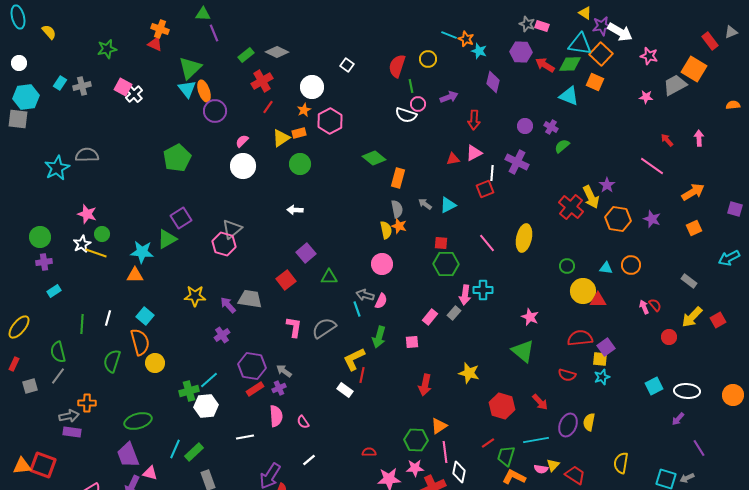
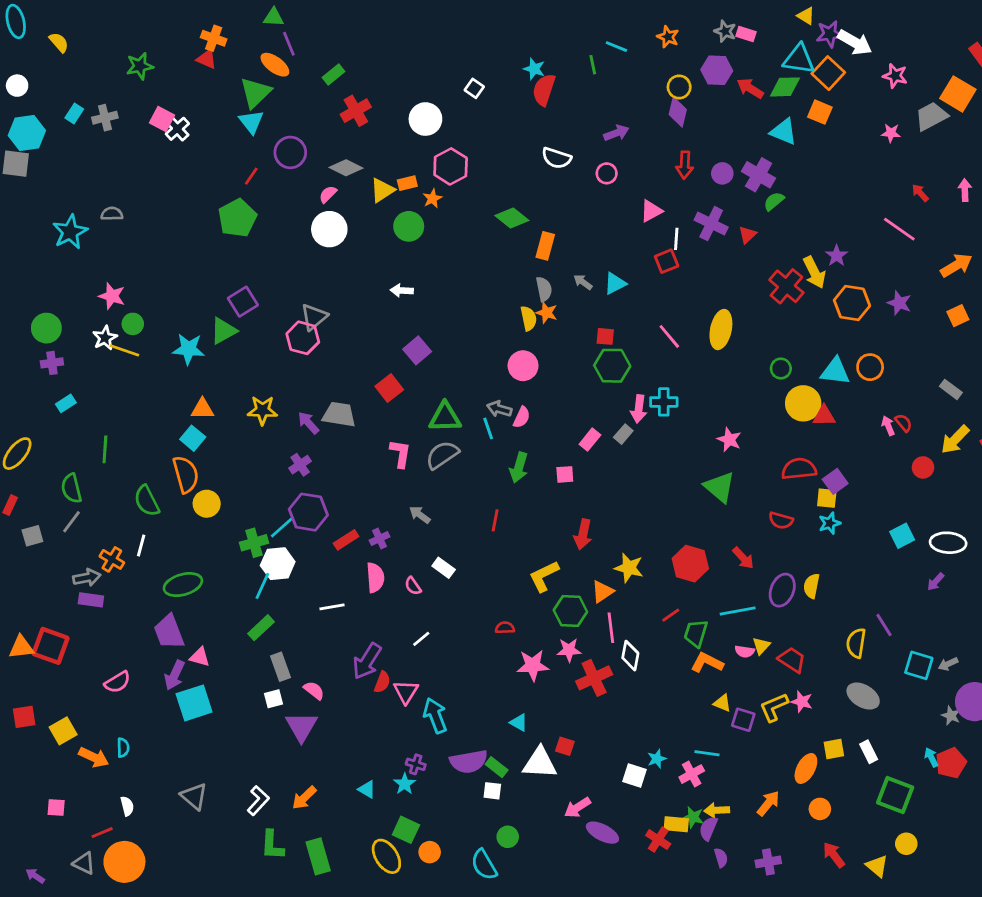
orange star: (466, 39) -> (668, 37), moved
cyan star: (479, 51) -> (534, 69), moved
gray diamond: (277, 52) -> (346, 168), moved
yellow circle: (428, 59) -> (679, 87), moved
green line: (411, 86) -> (593, 65), moved
orange ellipse: (204, 91) -> (275, 65), moved, turned -35
pink circle: (418, 104) -> (607, 173), moved
red line: (268, 107) -> (251, 176), moved
orange star: (304, 110) -> (432, 198), moved
red arrow: (474, 120) -> (685, 165), moved
purple cross: (551, 127) -> (759, 175), size x1.6
gray semicircle: (87, 155) -> (112, 214), size x0.7
red triangle: (453, 159) -> (747, 235), moved, turned -32
cyan triangle: (606, 268) -> (835, 371), size x1.6
orange triangle: (135, 275) -> (202, 409), moved
green triangle: (329, 277) -> (445, 417), moved, size x1.4
white line: (108, 318) -> (141, 546), moved
yellow L-shape: (354, 359) -> (544, 576), moved
green semicircle: (112, 361) -> (147, 501), turned -45
purple hexagon: (252, 366) -> (308, 512), moved
gray arrow: (284, 371) -> (420, 515), moved
yellow star: (469, 373) -> (629, 568), moved
white rectangle: (345, 390) -> (444, 568), moved
orange cross: (87, 403) -> (112, 559), turned 30
purple line: (699, 448) -> (884, 625), moved
cyan line: (175, 449) -> (262, 586), moved

